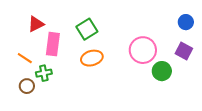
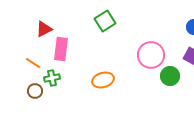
green square: (87, 29) -> (105, 21), moved
orange ellipse: (92, 58) -> (103, 80), moved

